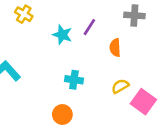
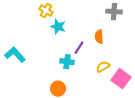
yellow cross: (24, 14) -> (46, 11), moved
purple line: (89, 27) -> (79, 48), moved

